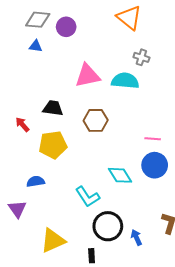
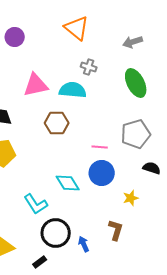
brown hexagon: (96, 120) -> (57, 123), moved
black rectangle: (92, 256) -> (40, 262), turned 56

